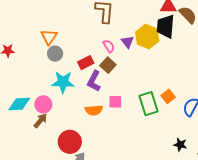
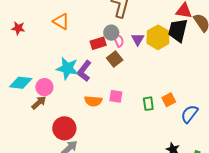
orange triangle: (49, 37) -> (61, 21), turned -42
gray circle: (55, 54) -> (111, 33), moved
red rectangle: (86, 63) -> (98, 43), moved
purple L-shape: (94, 81) -> (84, 71), moved
green rectangle: (149, 104) -> (148, 104), size x0.6

